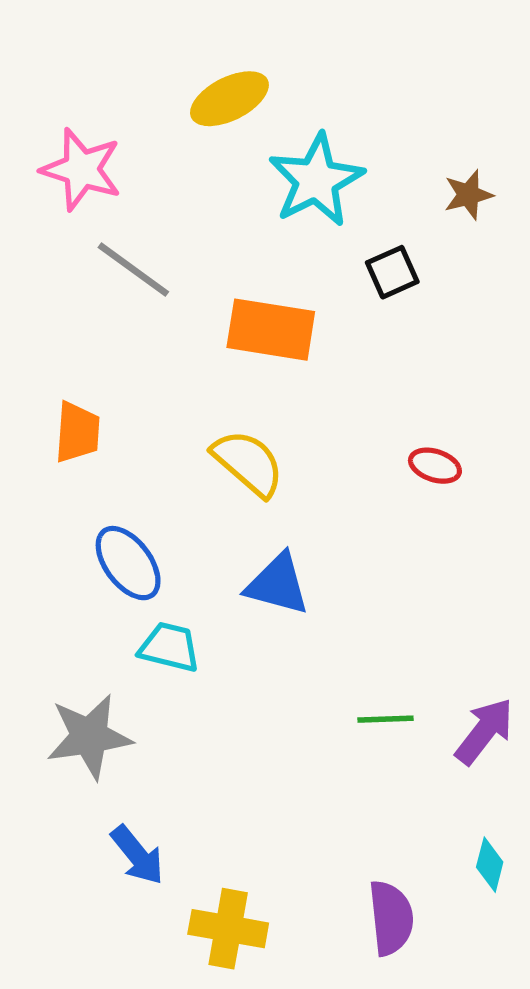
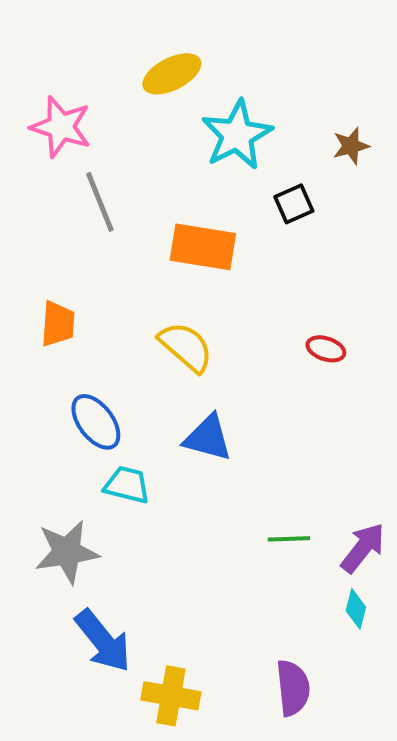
gray line: (133, 270) -> (100, 202), turned 32
blue arrow: (137, 855) -> (103, 641), size x1.4
cyan diamond: (490, 865) -> (356, 609), moved

